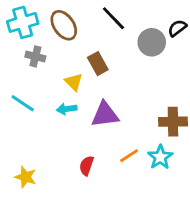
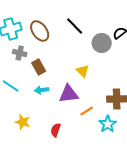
brown rectangle: (98, 64) -> (39, 67), moved
yellow triangle: (74, 82) -> (83, 71), moved
orange line: (129, 156) -> (87, 111), moved
yellow star: (26, 177) -> (23, 122), moved

